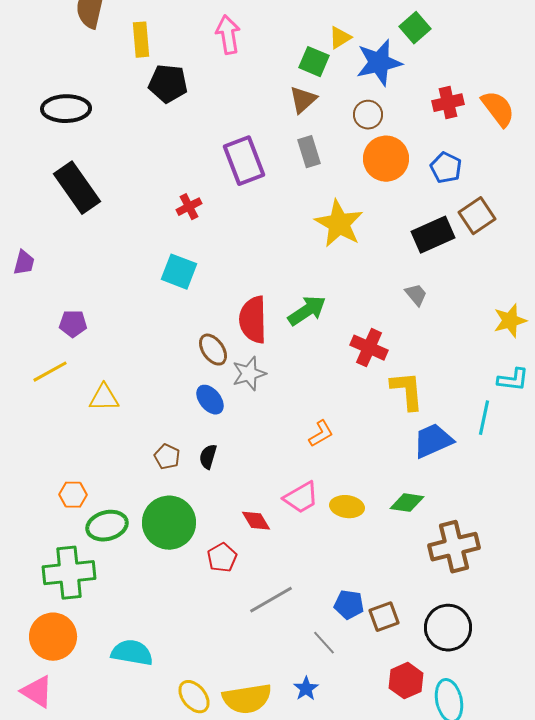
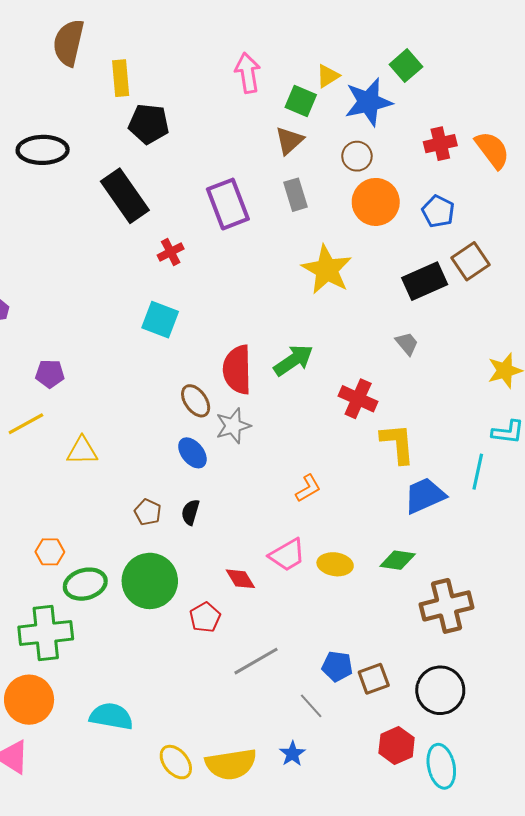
pink arrow: (228, 35) -> (248, 73), moved
black rectangle: (77, 188) -> (125, 196), moved

